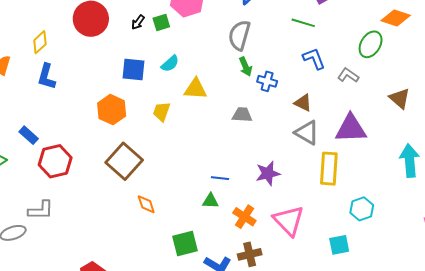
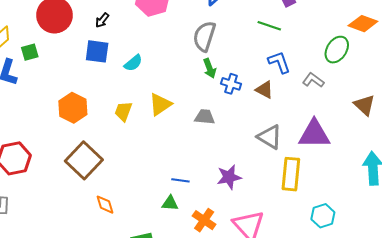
green square: (161, 22) -> (30, 52), moved
blue square: (134, 70) -> (97, 51), moved
yellow triangle: (195, 89) -> (160, 104), moved, turned -40
brown triangle: (303, 103) -> (264, 90), moved

